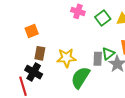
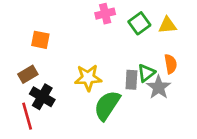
pink cross: (78, 11) -> (105, 14), turned -32
orange square: (32, 31) -> (40, 40), turned 32
brown rectangle: (40, 53) -> (28, 74), moved, turned 48

